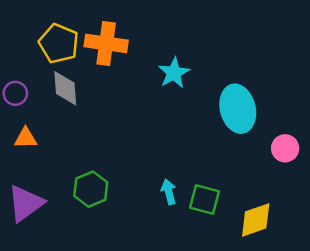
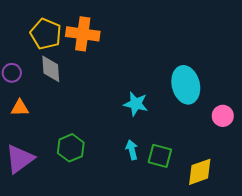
cyan star: (174, 73) -> (136, 104), moved, turned -30

